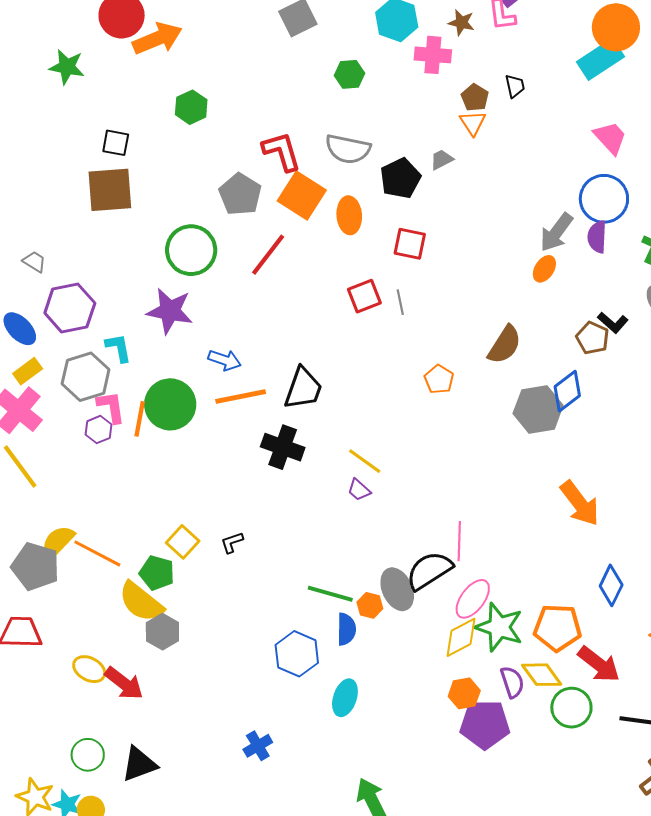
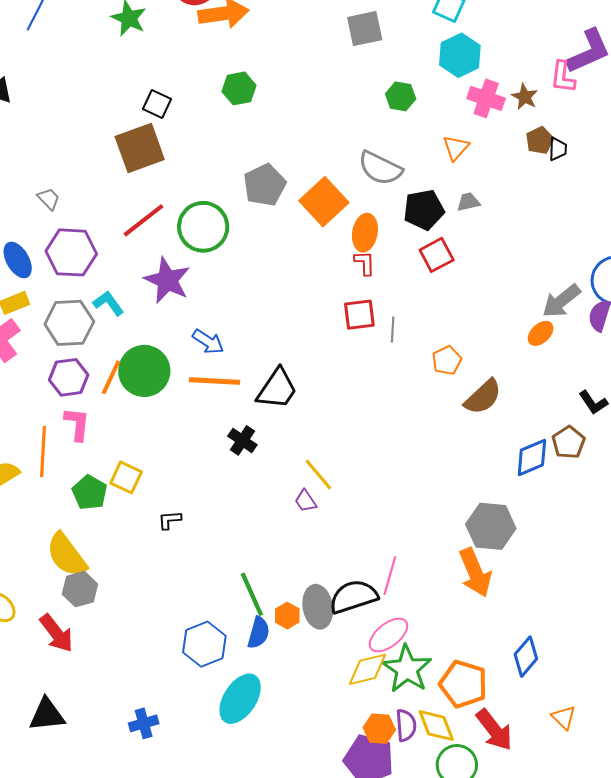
brown star: (461, 23) -> (525, 97), moved
brown pentagon: (475, 98) -> (540, 140), moved
orange triangle: (473, 123) -> (456, 148), moved
red L-shape: (282, 151) -> (365, 263), moved, size x0.6
brown square: (110, 190) -> (140, 148), turned -30
red square: (410, 244) -> (437, 255), moved, turned 36
red line: (268, 255) -> (143, 220), moved
brown pentagon: (592, 338) -> (568, 442), moved
cyan L-shape: (119, 348) -> (108, 303), turned -40
orange pentagon: (439, 379) -> (447, 360), moved
pink L-shape: (111, 407) -> (77, 424), moved
gray hexagon: (538, 409) -> (491, 526), moved
purple hexagon: (99, 430) -> (69, 377), size x1.4
black cross: (283, 447) -> (242, 440), size x0.7
orange arrow: (580, 503) -> (475, 573), moved
yellow square: (183, 542) -> (126, 477), moved, turned -32
orange line: (97, 553) -> (43, 451), moved, turned 51
green pentagon: (157, 573) -> (90, 492), moved
green line: (330, 594) -> (252, 594), turned 36
red arrow: (124, 683) -> (56, 633), moved
orange hexagon: (464, 693) -> (379, 729), moved
cyan ellipse: (345, 698) -> (240, 699), size x1.4
black triangle: (139, 764) -> (47, 715), moved

